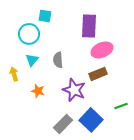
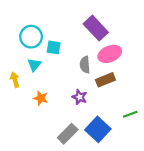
cyan square: (45, 16) -> (54, 47), moved
purple rectangle: (89, 26) -> (96, 28), turned -45
gray semicircle: (58, 60) -> (85, 65), moved
purple star: (74, 90) -> (80, 97), size x0.6

